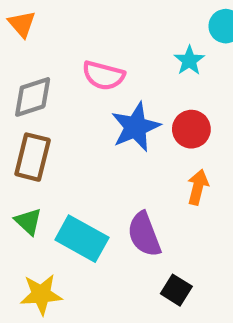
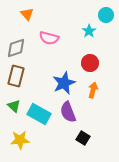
orange triangle: (22, 24) -> (27, 14), moved
blue star: (136, 127) -> (64, 83), moved

